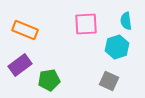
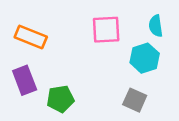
purple rectangle: (20, 65) -> (25, 80), turned -75

